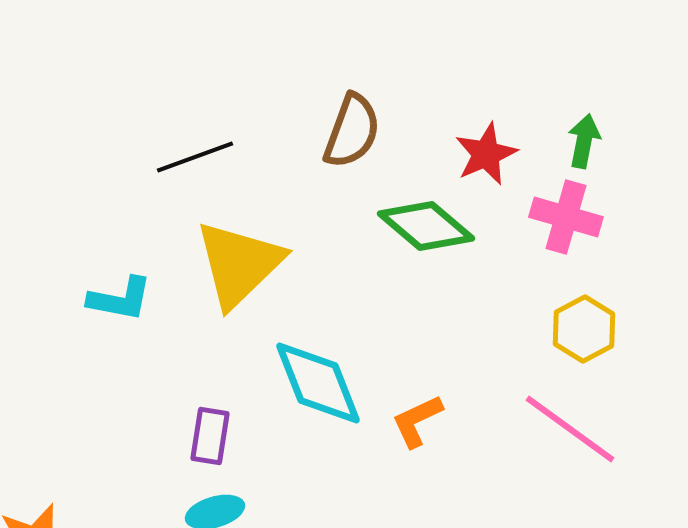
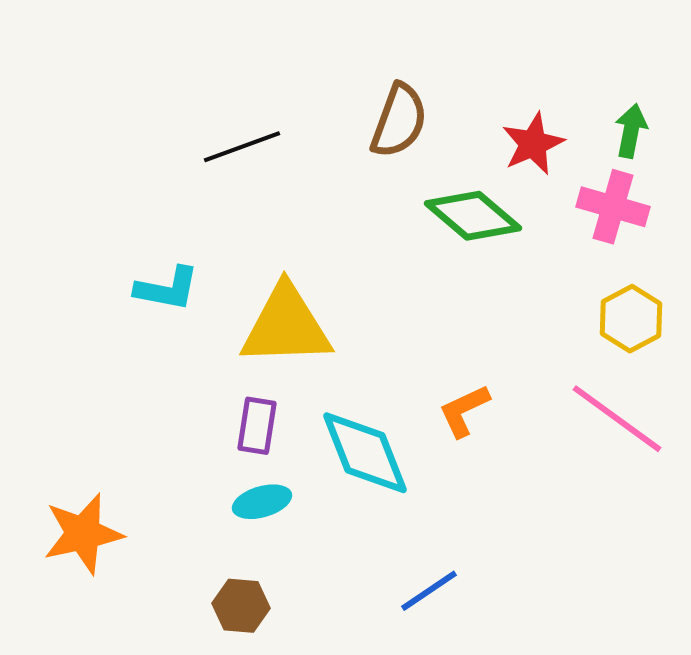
yellow triangle: (239, 264) -> (286, 326), moved, turned 42
cyan diamond: (318, 383) -> (365, 453), moved

